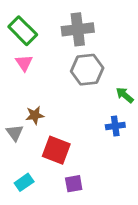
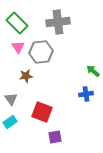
gray hexagon: (87, 70) -> (41, 52), moved
brown star: (35, 115) -> (26, 76), moved
cyan rectangle: (24, 182) -> (10, 122), moved

